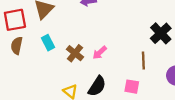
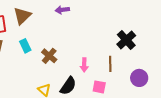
pink arrow: (100, 53) -> (84, 65), moved, turned -48

